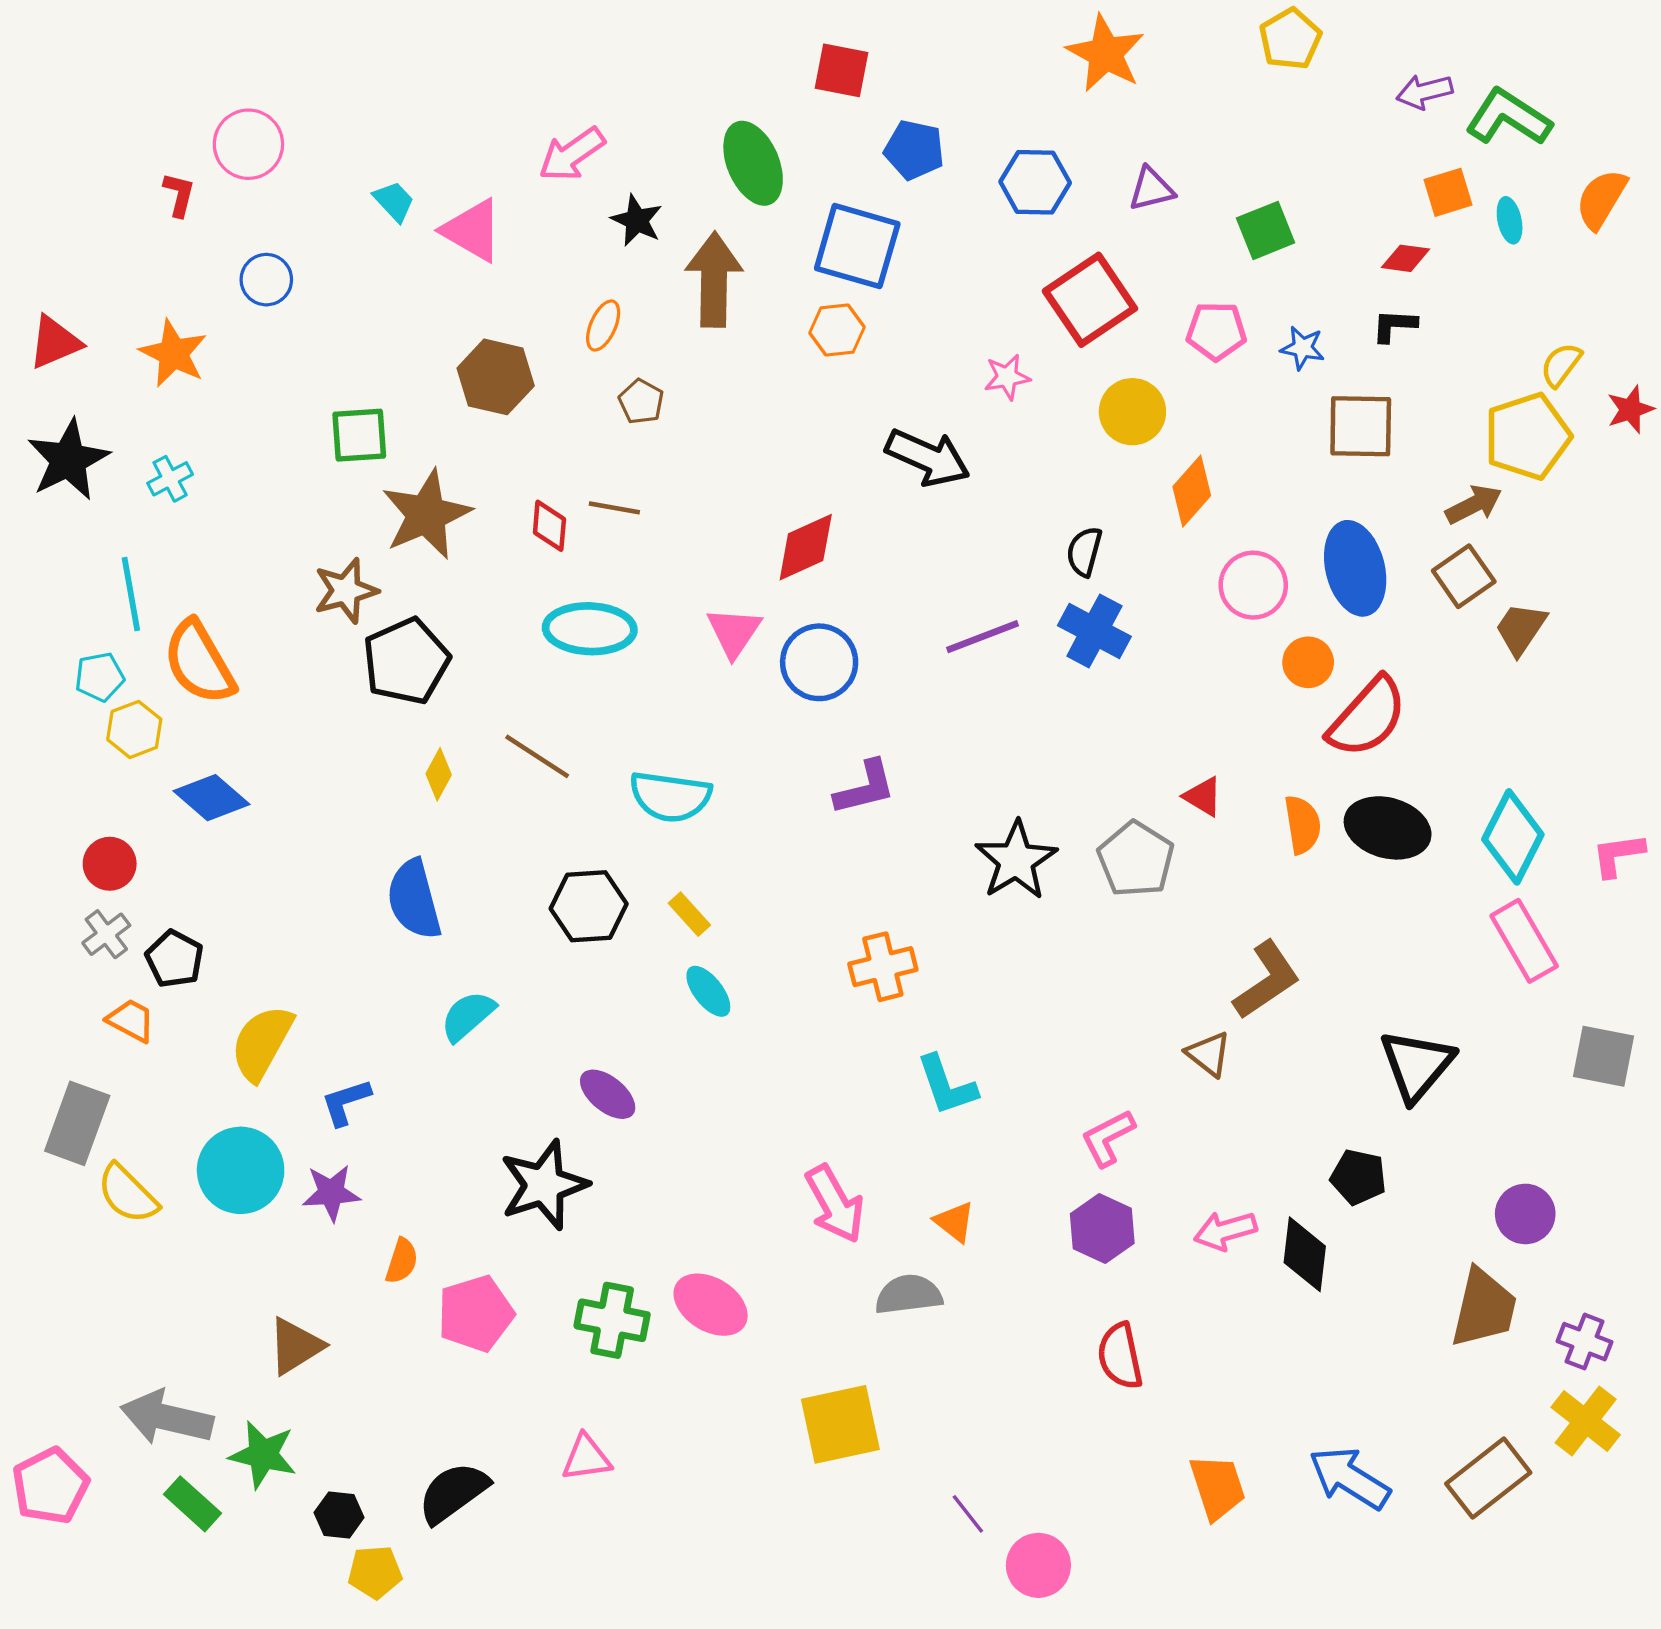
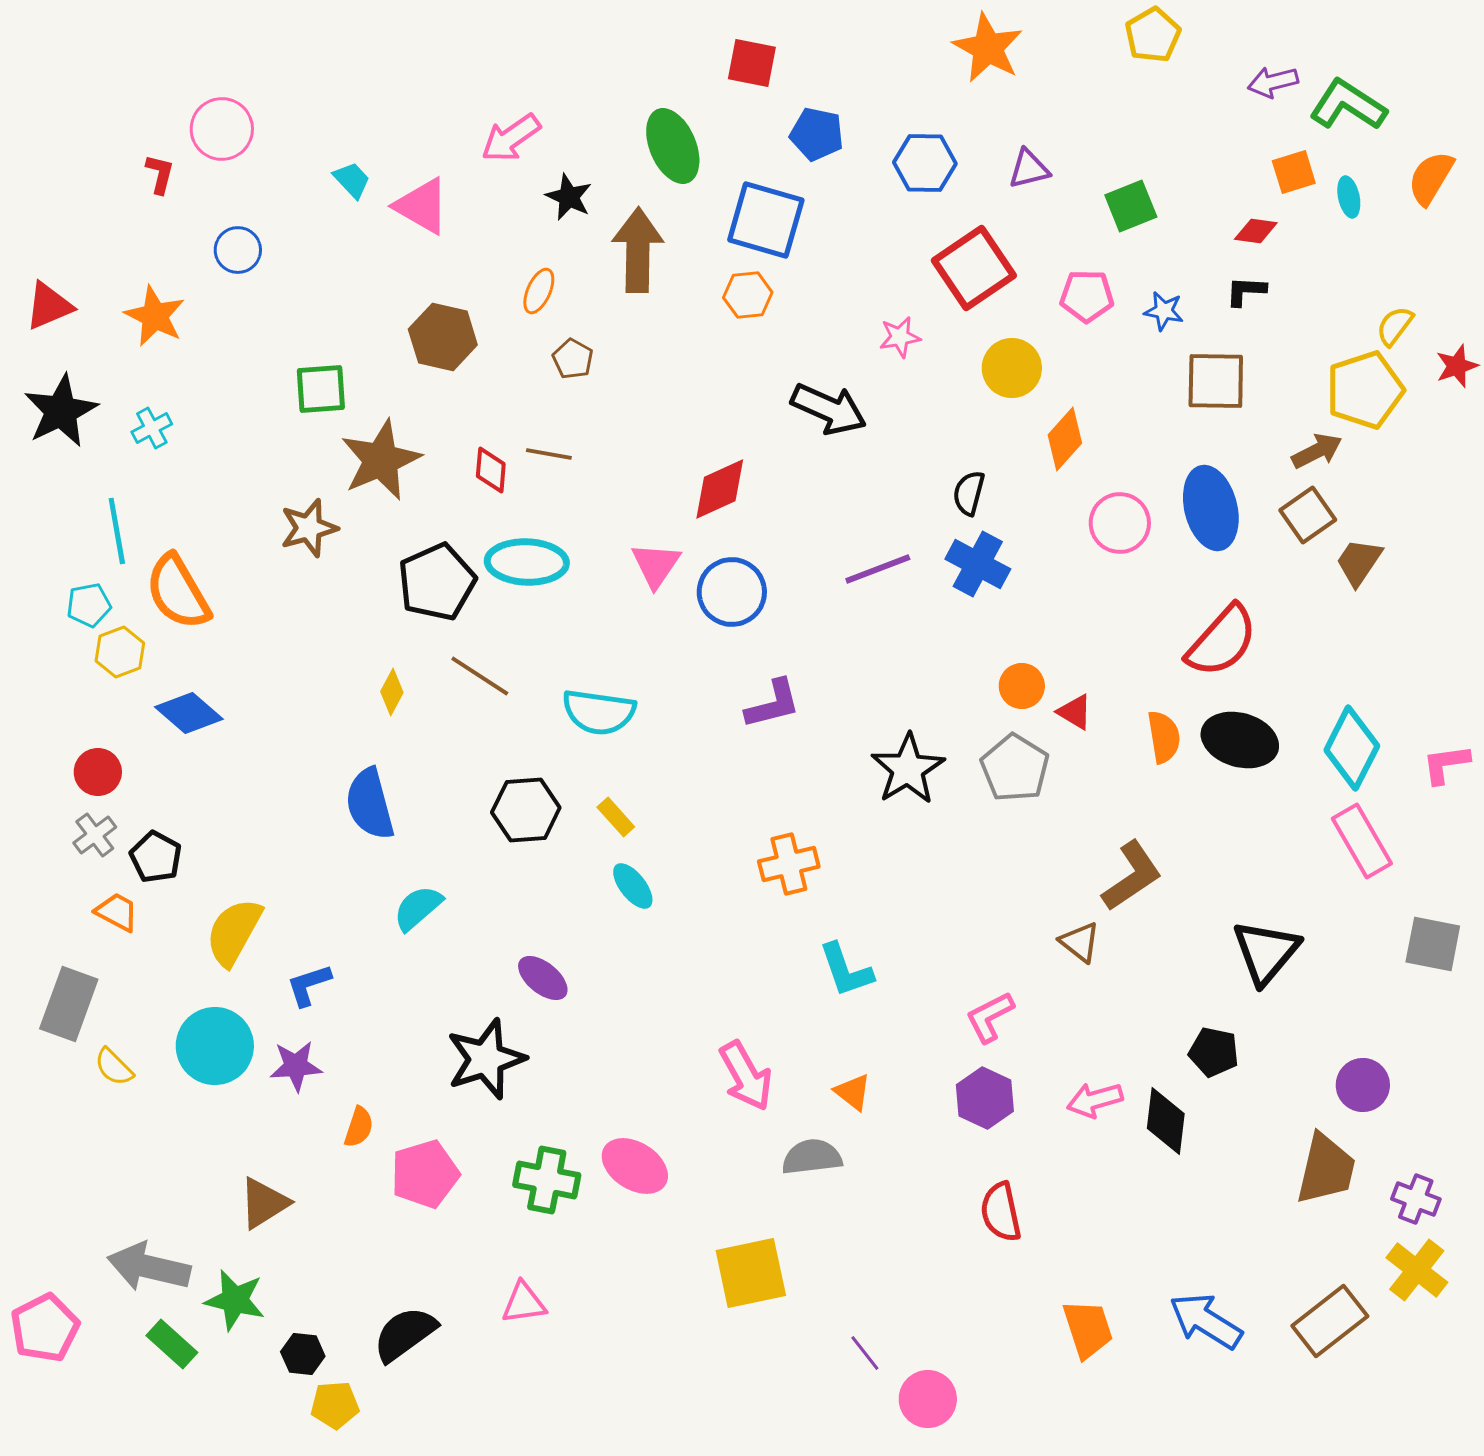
black pentagon: (406, 661) -> (437, 582), moved
orange circle: (1308, 662) -> (1022, 686), moved
yellow semicircle: (128, 1194) -> (114, 1067), size x0.7

